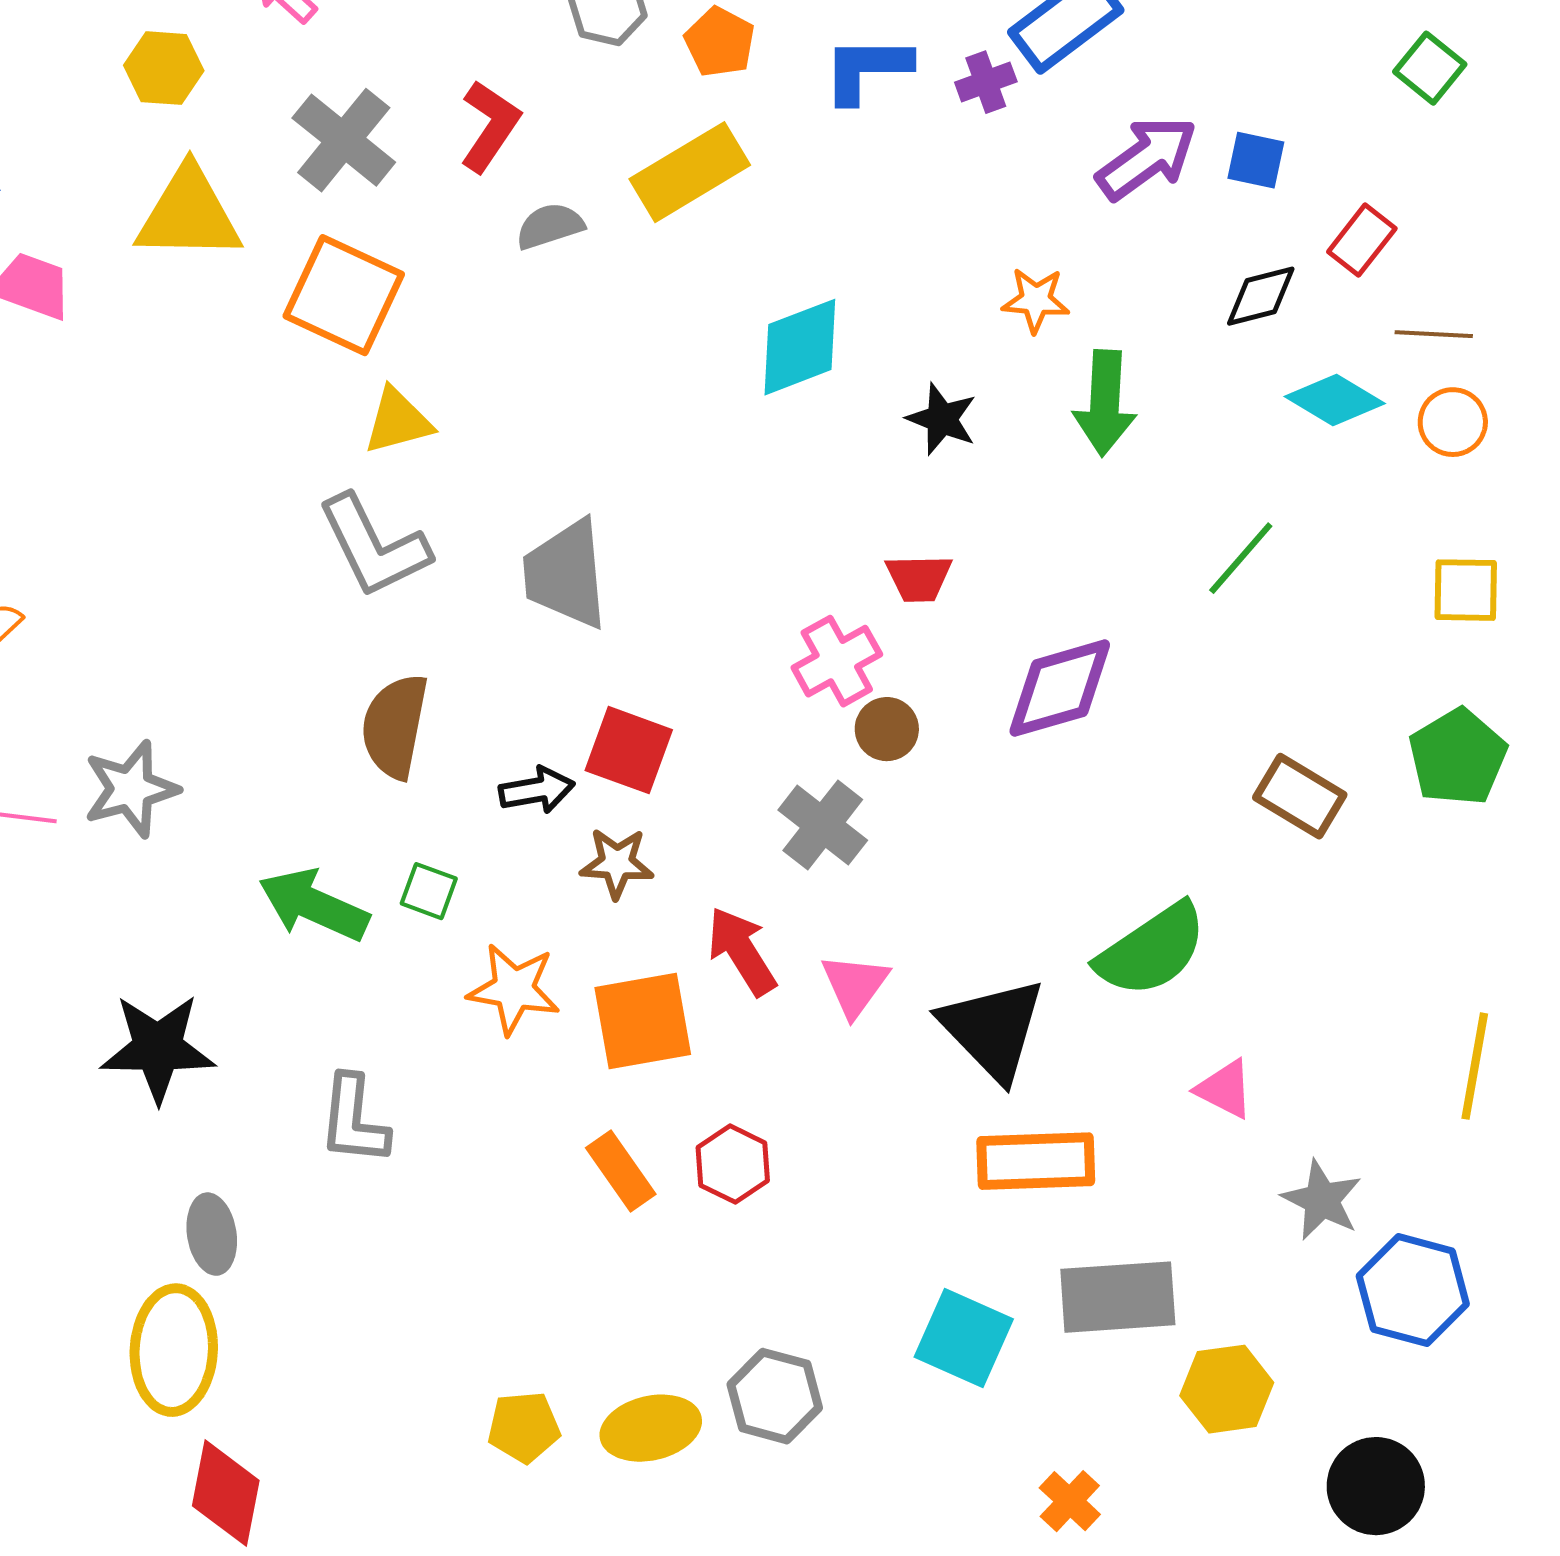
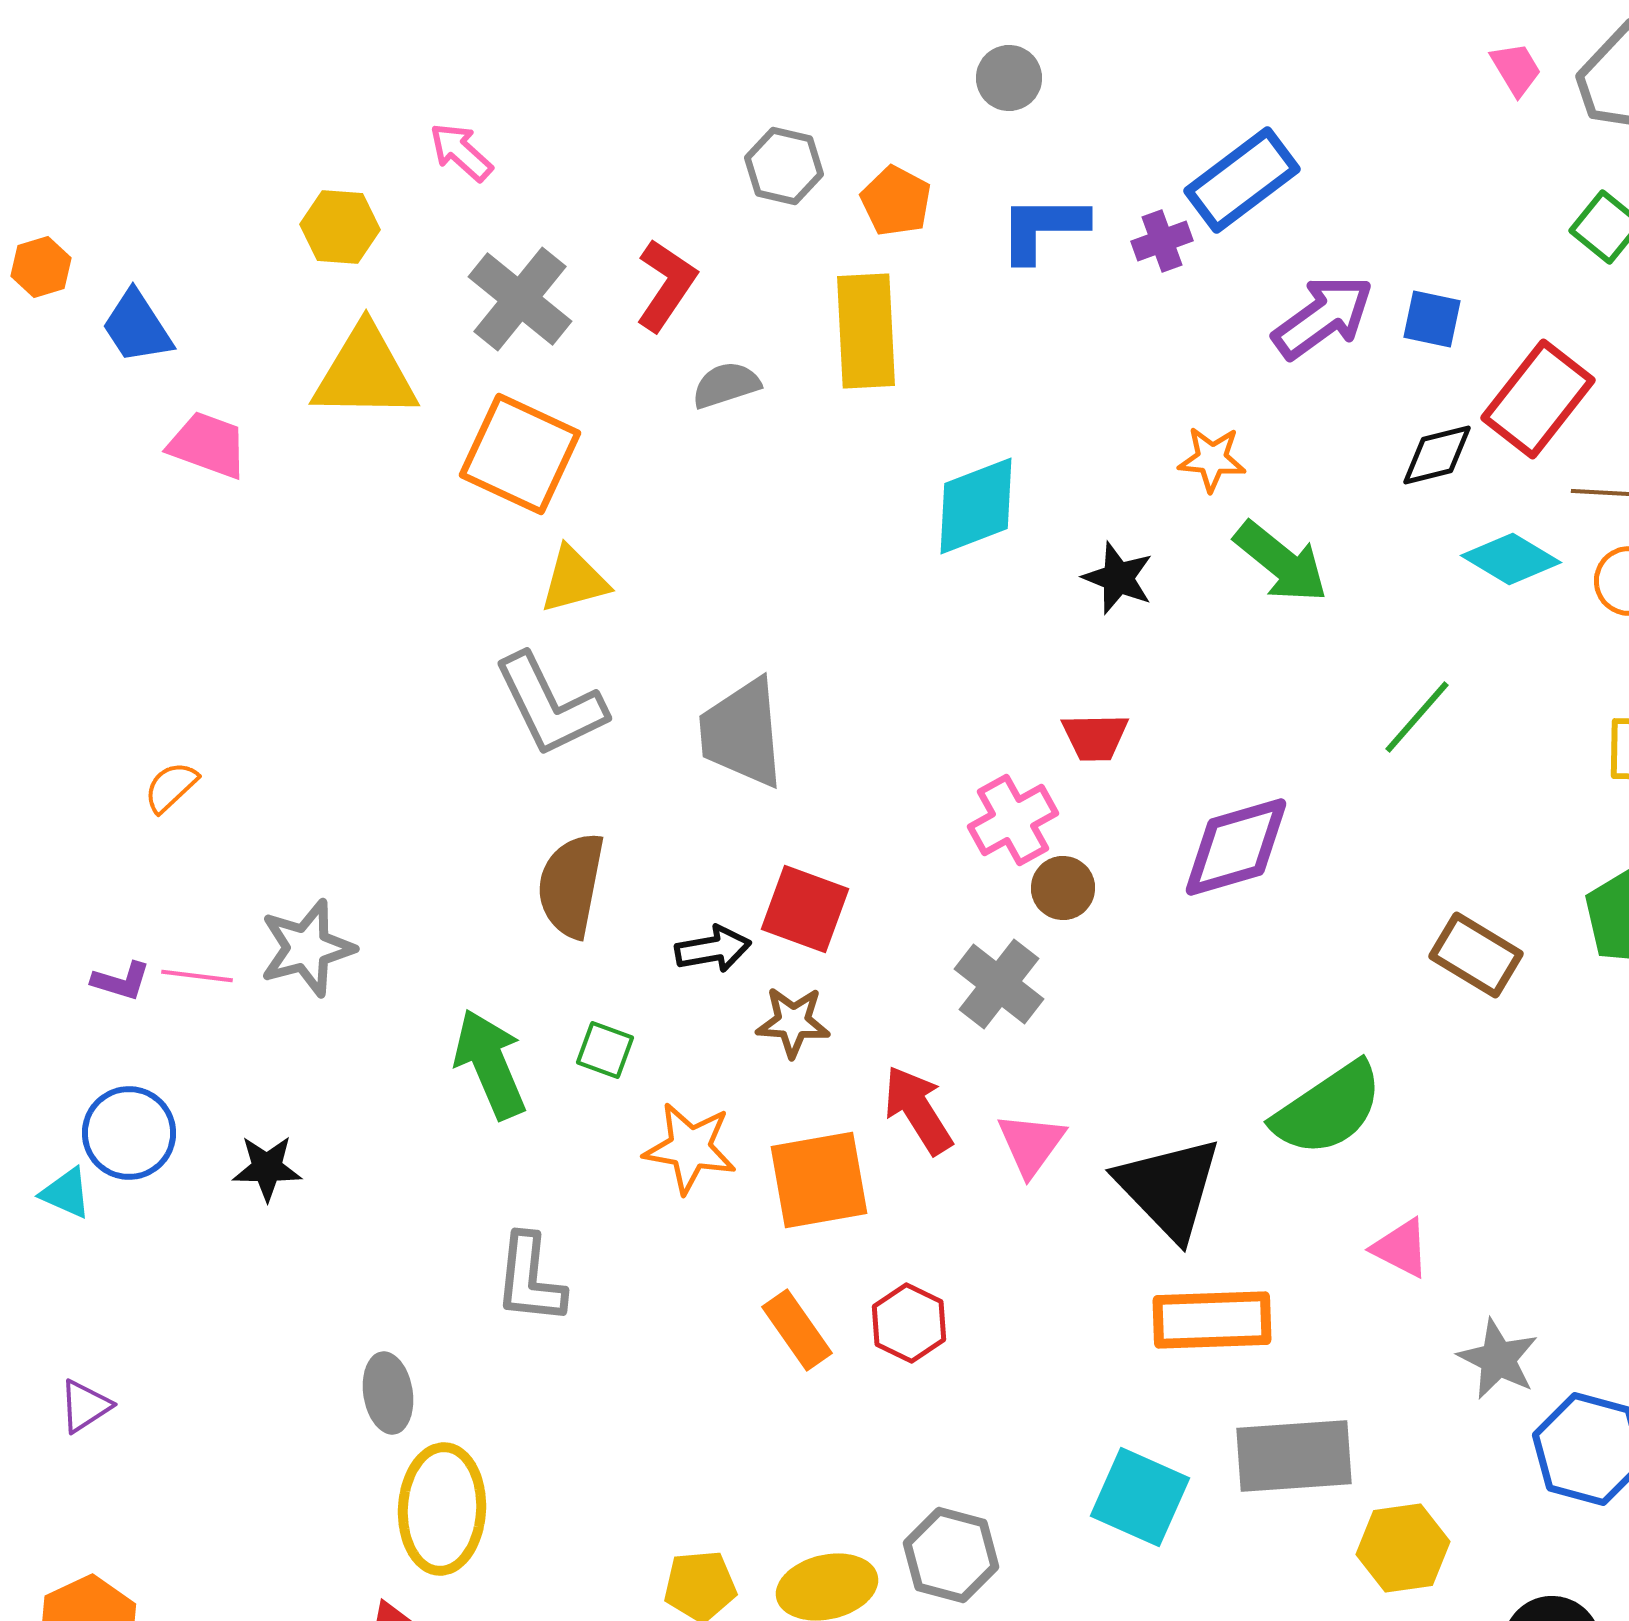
yellow rectangle: (690, 172) -> (866, 331), turned -62
red rectangle: (1362, 240) -> (1538, 399), size x1.6
green arrow: (1105, 403) -> (1281, 562), turned -54
green arrow: (314, 905) -> (490, 1064), turned 43
black star: (158, 1048) -> (267, 1168), moved, size x0.6
yellow ellipse: (174, 1350) -> (442, 1509), moved

